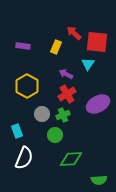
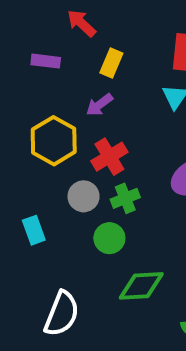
red arrow: (74, 33) -> (82, 23), moved
purple arrow: (66, 74) -> (99, 105), moved, turned -64
red cross: (67, 94) -> (109, 157), moved
white semicircle: (24, 158) -> (62, 314), moved

